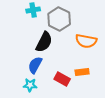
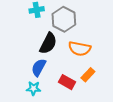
orange semicircle: (86, 41) -> (80, 49), moved
orange rectangle: (82, 72) -> (88, 75), turned -40

